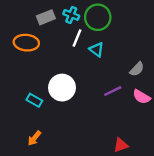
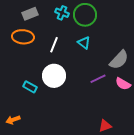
gray rectangle: (46, 17) -> (30, 14), moved
white line: (77, 38) -> (54, 45), moved
gray semicircle: (137, 69) -> (119, 60), size x1.5
orange arrow: (34, 138) -> (13, 120), moved, turned 32

